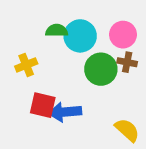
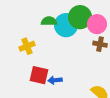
green circle: (101, 69) -> (80, 17), moved
blue arrow: (65, 112) -> (55, 80), size x0.6

